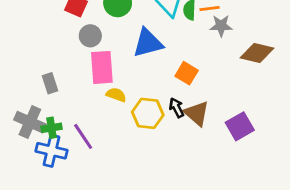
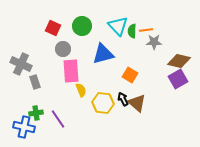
yellow semicircle: (116, 95) -> (81, 90), turned 48
gray cross: (30, 122) -> (21, 64), moved
purple square: (240, 126) -> (178, 79), moved
blue cross: (52, 151) -> (24, 127), moved

